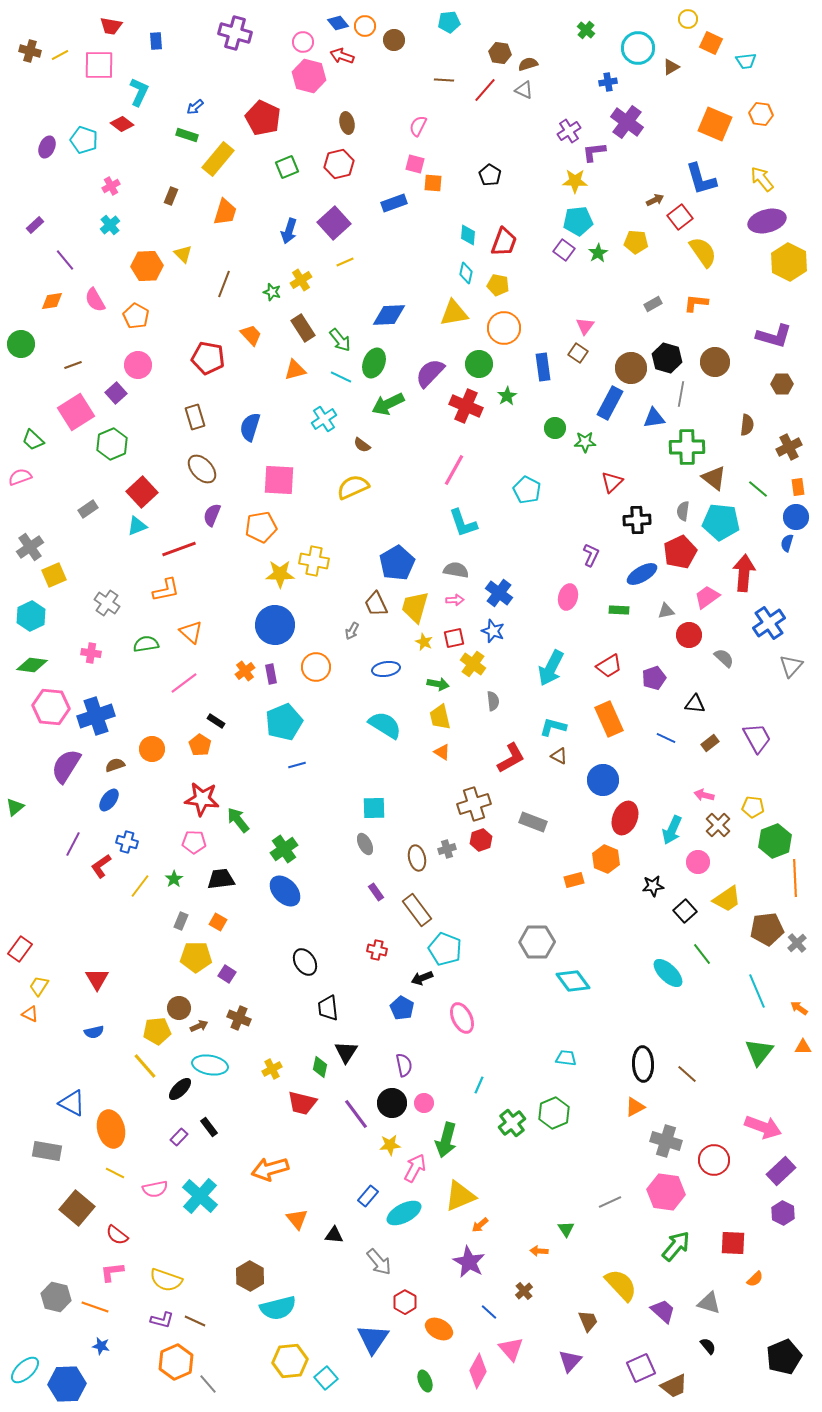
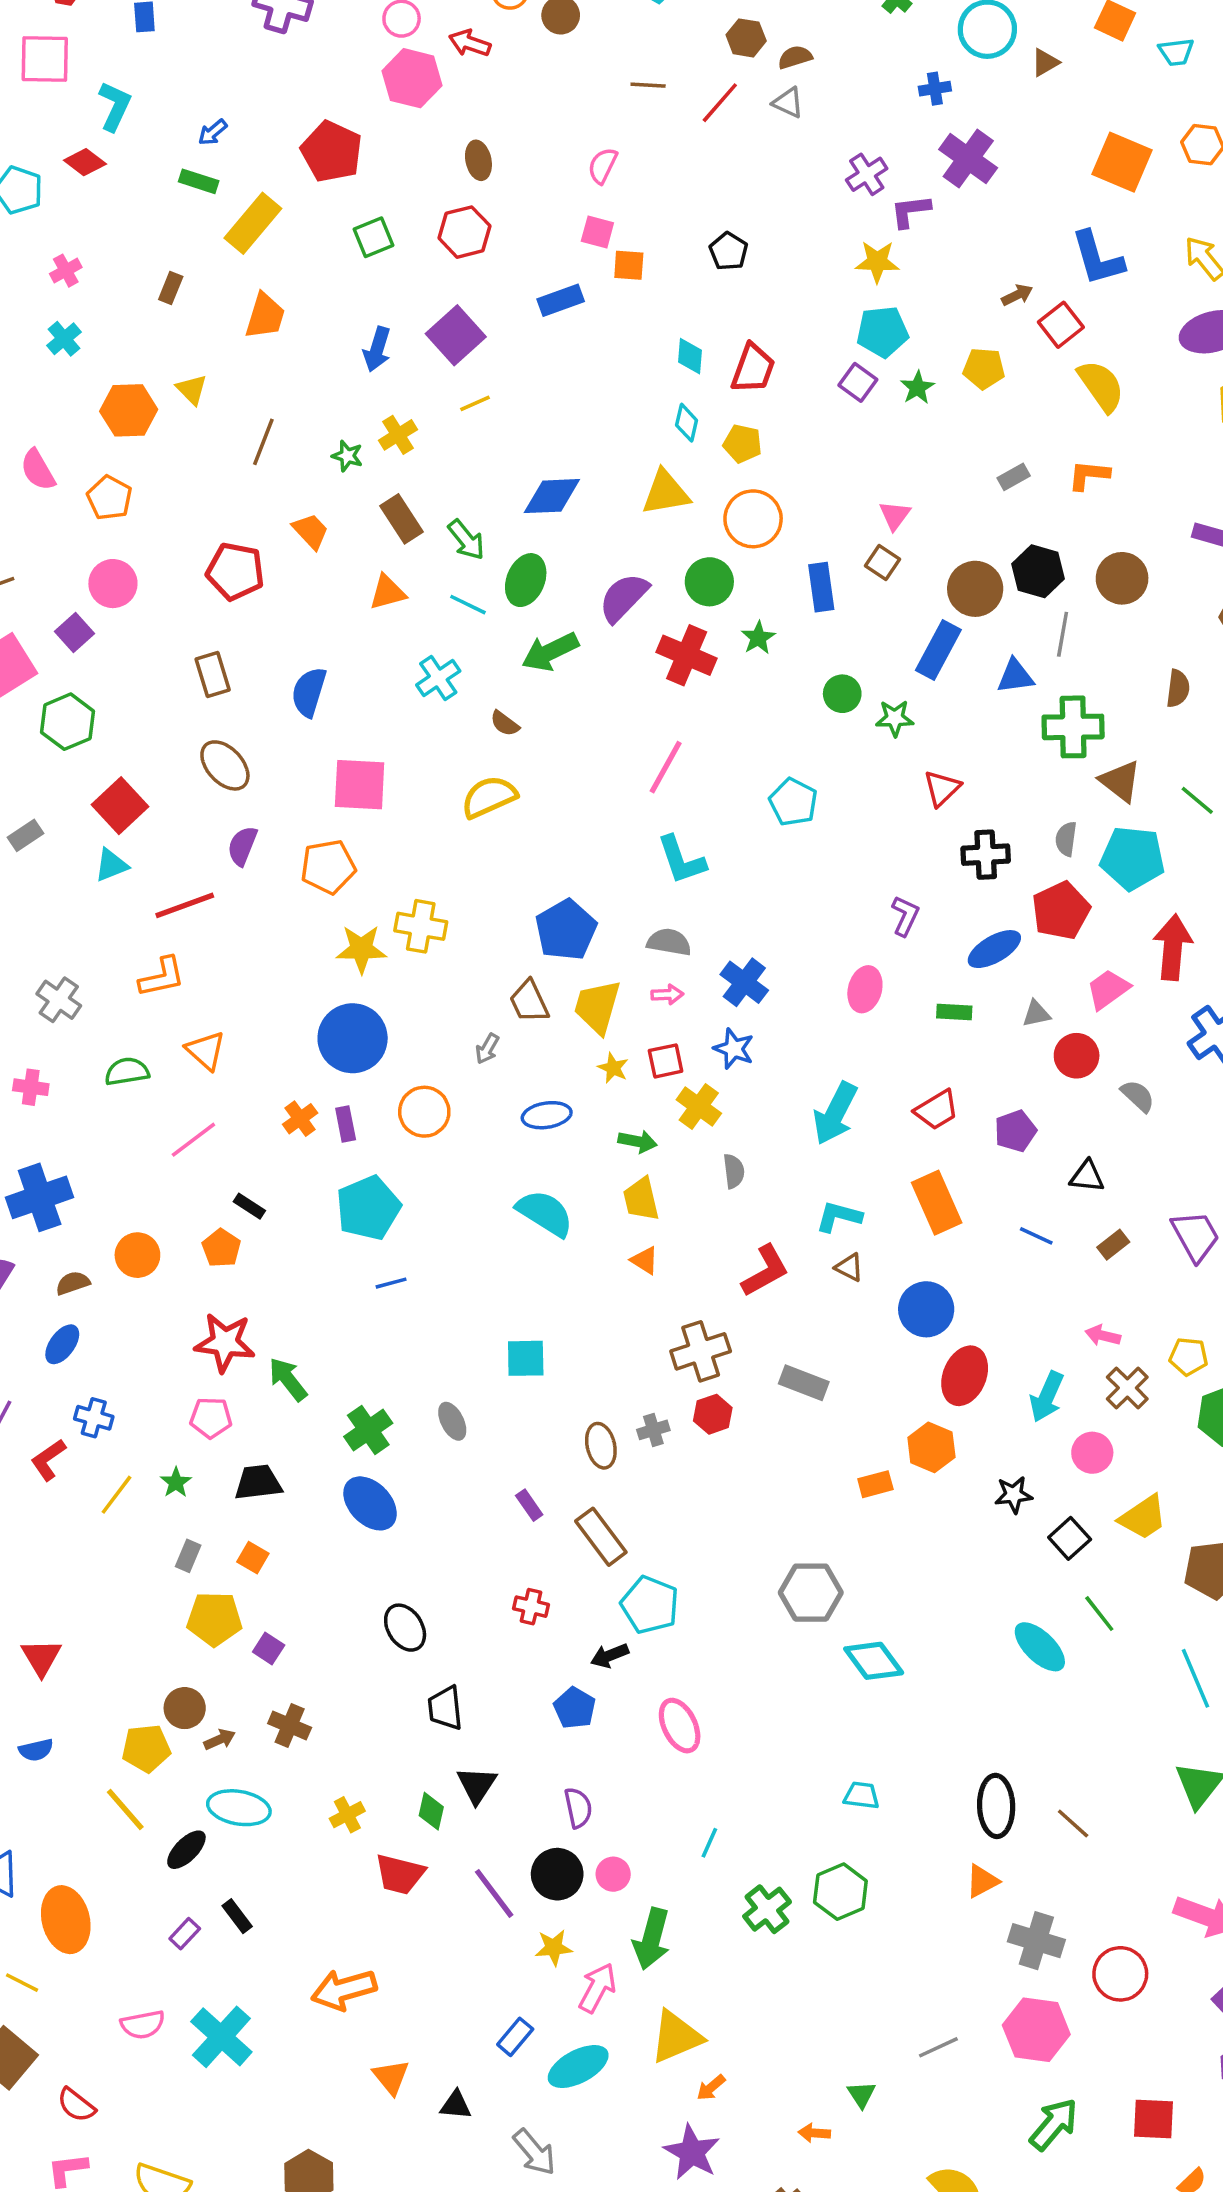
gray ellipse: (365, 844) -> (452, 1421), moved
yellow line: (115, 1173) -> (22, 1983), moved

